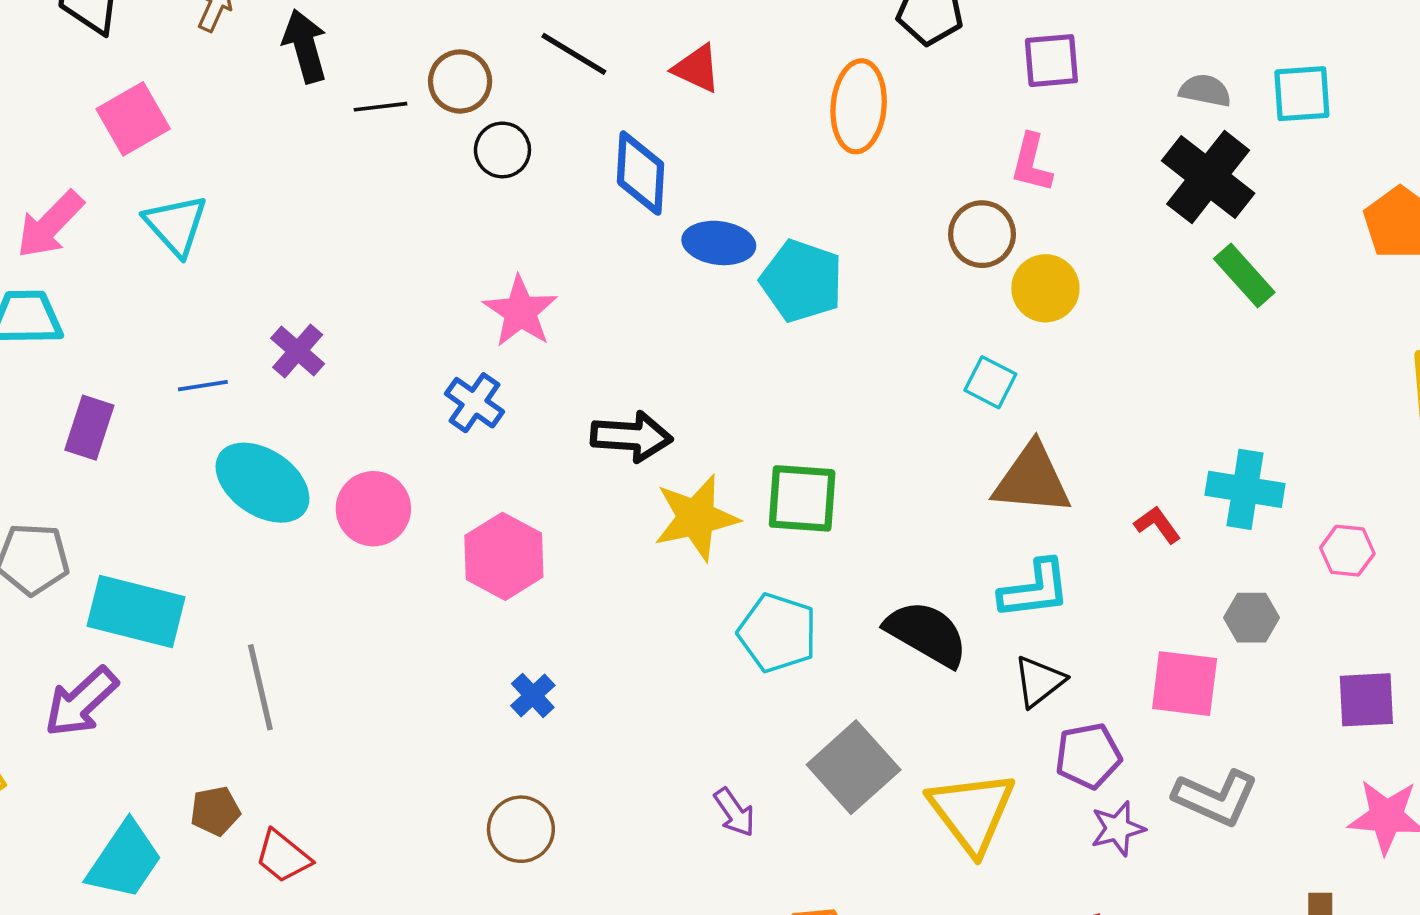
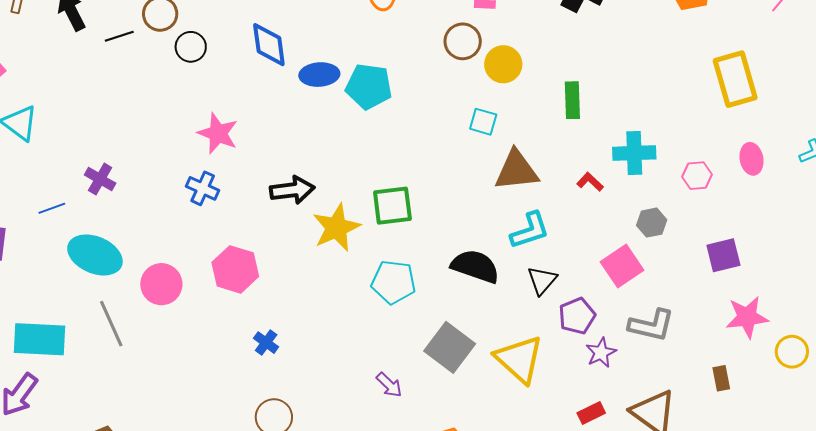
green rectangle: (1244, 275) -> (572, 100), moved, turned 51
pink circle: (373, 509) -> (161, 284), moved
pink square: (1185, 684) -> (622, 266), turned -30
gray line: (260, 687) -> (111, 324), moved

